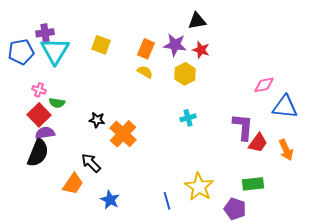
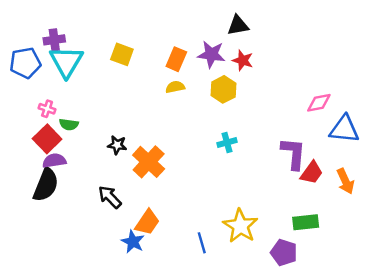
yellow semicircle: (145, 72) -> (175, 87), turned -42
orange trapezoid: (73, 184) -> (147, 222), moved

